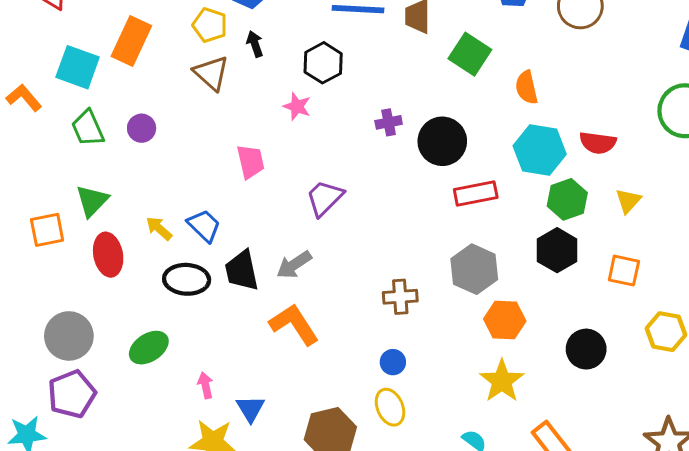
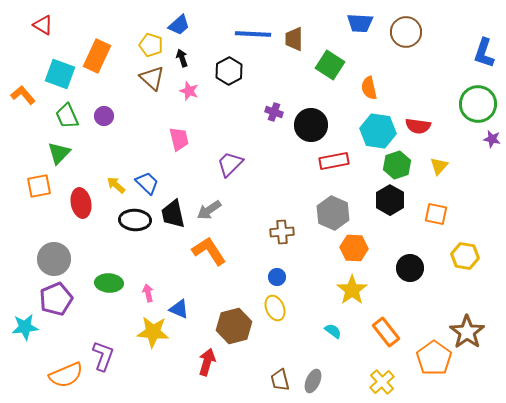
pink star: (297, 106) -> (189, 91), moved
purple cross: (389, 122) -> (274, 112), turned 30
green triangle: (92, 201) -> (59, 153), moved
green ellipse: (149, 348) -> (109, 283), moved, turned 36
blue triangle: (250, 409) -> (179, 309), turned -35

